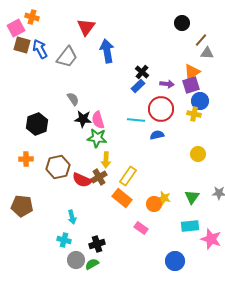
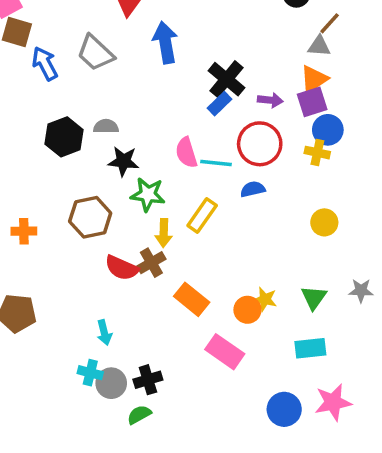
blue arrow: (40, 49) -> (45, 63), moved
gray triangle: (207, 53) -> (319, 46), moved
gray trapezoid: (67, 57) -> (95, 53), turned 95
black cross: (142, 72) -> (226, 79), size x1.5
gray semicircle: (73, 99) -> (106, 126), turned -56
pink semicircle: (98, 120) -> (186, 153), moved
black hexagon: (37, 124) -> (64, 137), moved
brown hexagon: (58, 167) -> (90, 217), moved
yellow rectangle: (128, 176) -> (202, 215), moved
pink rectangle: (141, 228) -> (225, 352), size x1.5
pink star: (211, 239) -> (333, 402), moved, turned -30
gray circle: (76, 260) -> (111, 383), moved

